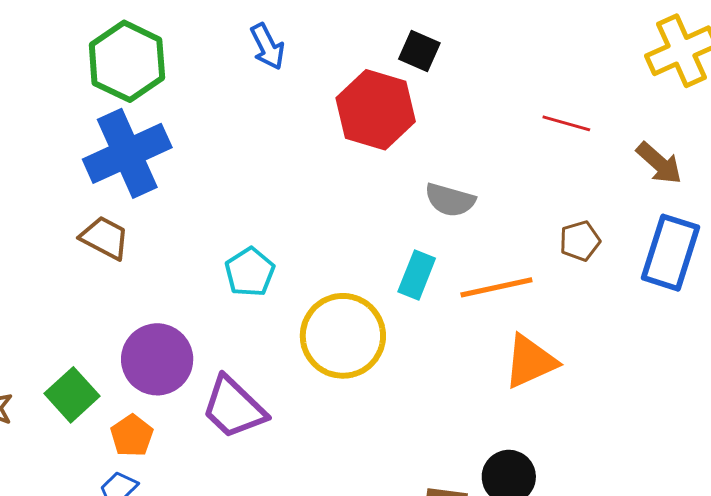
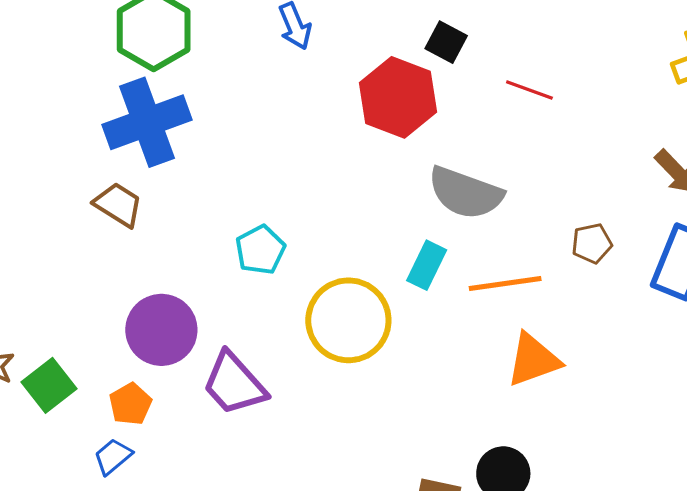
red line: (566, 123) -> (529, 90), moved
gray semicircle: (450, 200) -> (465, 193), size x1.5
green square: (72, 395) -> (49, 385), moved

